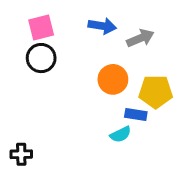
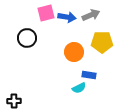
pink square: (41, 27) -> (46, 13), moved
gray arrow: (140, 38) -> (91, 15), moved
yellow pentagon: (156, 92) -> (102, 42), moved

